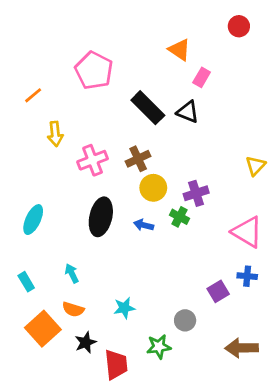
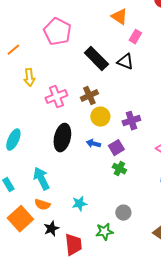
green cross: (180, 217) -> (119, 169), moved
cyan arrow: (72, 273) -> (41, 179), size x1.6
purple square: (218, 291) -> (116, 148), moved

